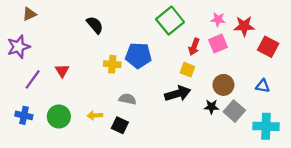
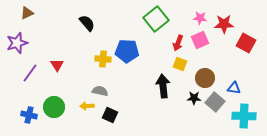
yellow square: (187, 70) -> (180, 64), moved
blue triangle: (263, 86) -> (234, 88), moved
black arrow: (178, 94) -> (163, 86), turned -80
gray semicircle: (128, 99) -> (100, 91), moved
blue cross: (24, 115) -> (29, 115), moved

